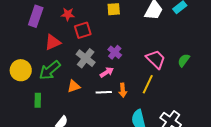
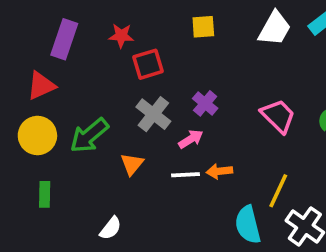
red triangle: (53, 42) -> (41, 86), moved
yellow line: (148, 84) -> (278, 191), moved
orange triangle: (74, 86) -> (132, 164), turned -32
orange arrow: (123, 90) -> (219, 171), turned 88
green rectangle: (38, 100) -> (45, 194), moved

